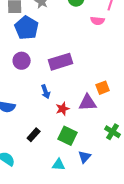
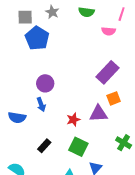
purple circle: (22, 61) -> (45, 83), moved
purple rectangle: (61, 62) -> (108, 72), moved, turned -30
blue arrow: (46, 92) -> (41, 105), moved

